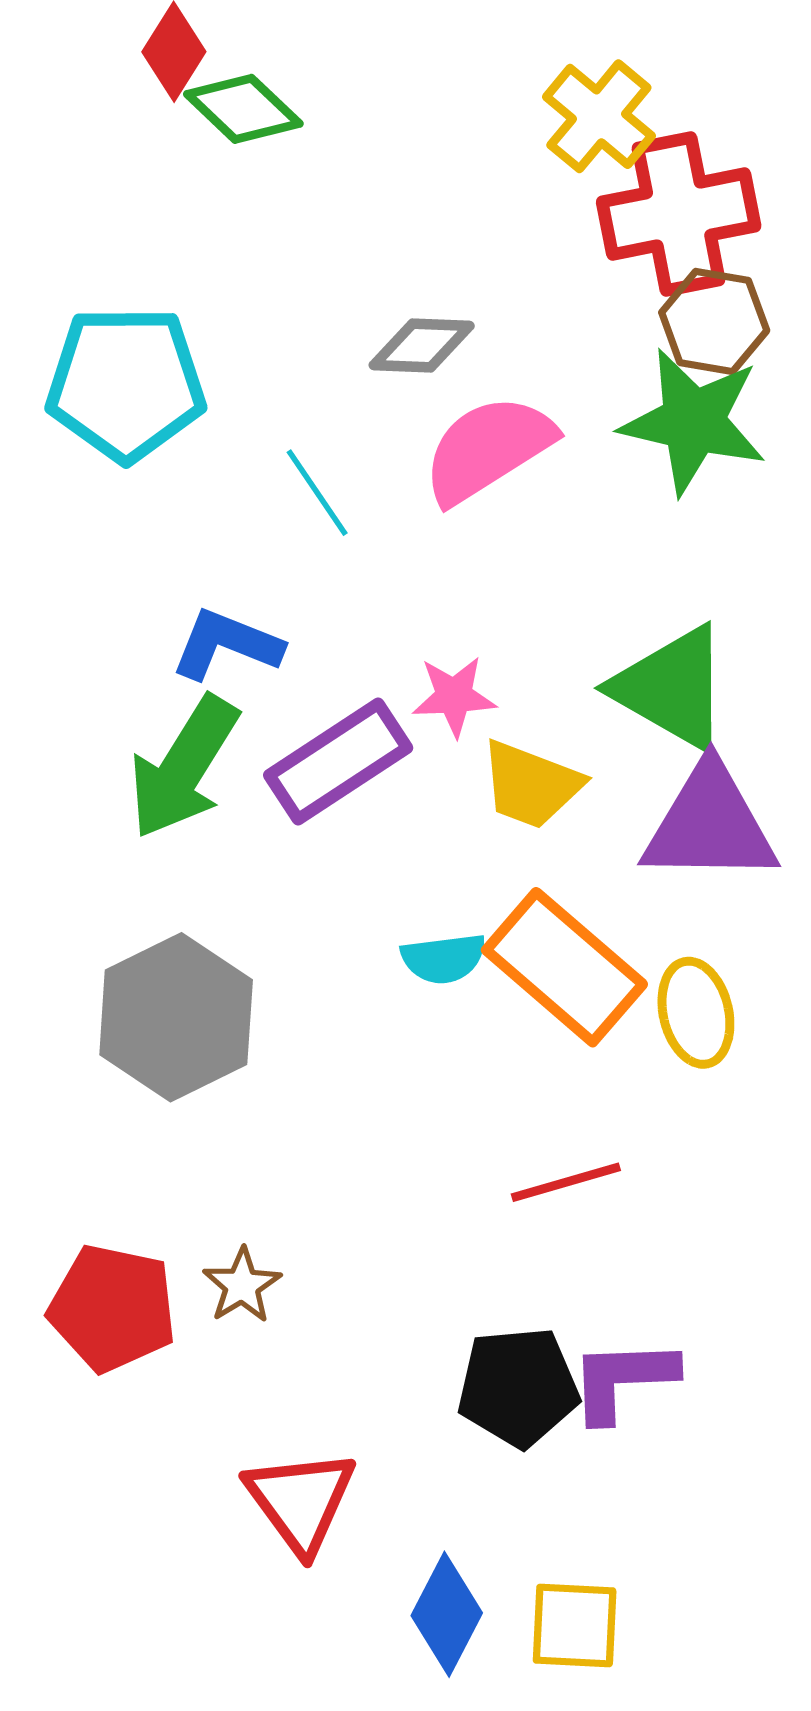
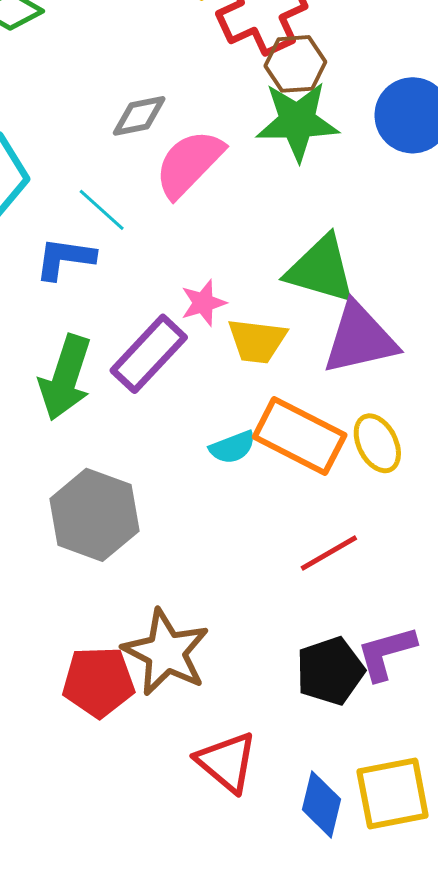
blue L-shape: (226, 644) -> (65, 258), moved
brown star: (242, 1285) -> (166, 652), size x2.0
yellow square: (575, 1625) -> (393, 793), size x1.4

